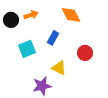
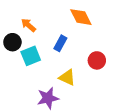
orange arrow: (31, 15) -> (28, 25), moved, turned -120
black circle: (11, 20) -> (12, 42), moved

